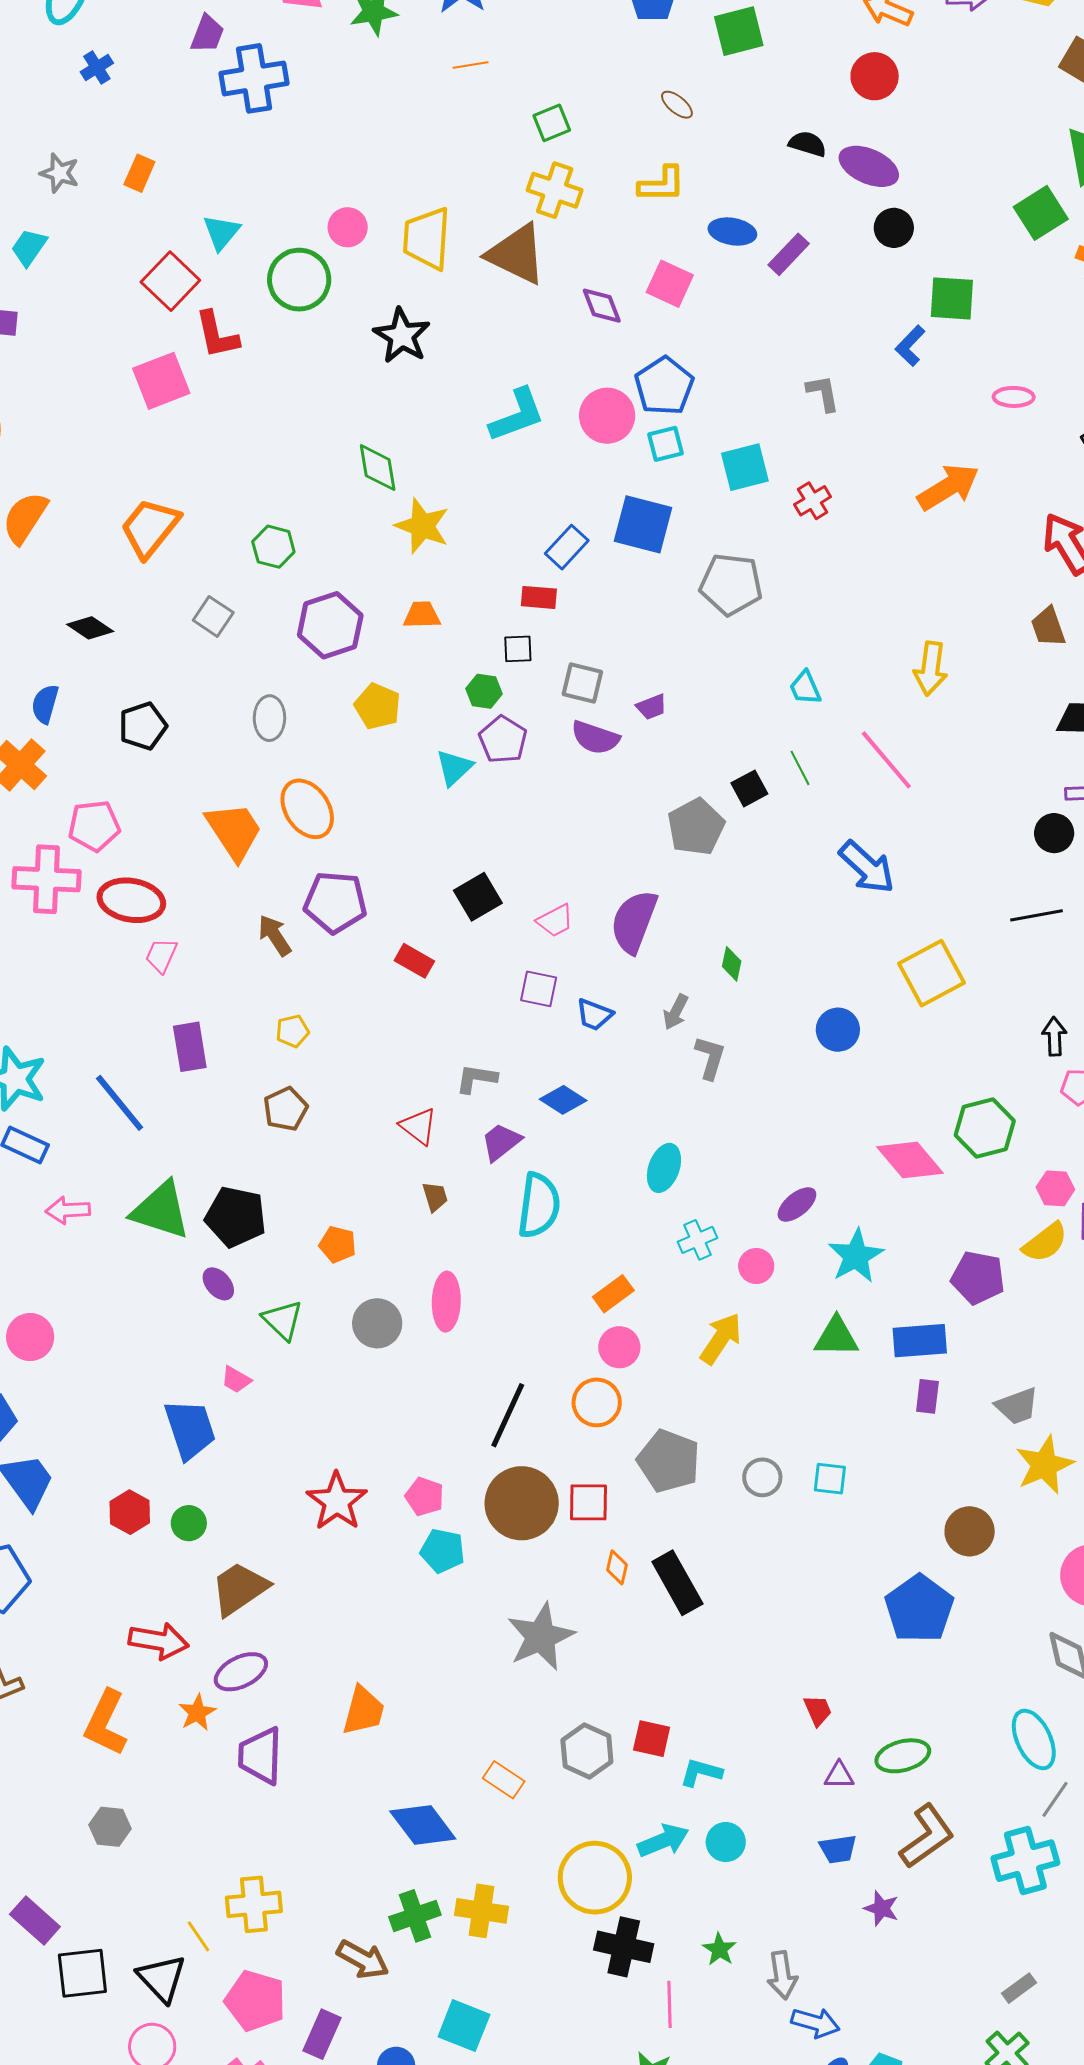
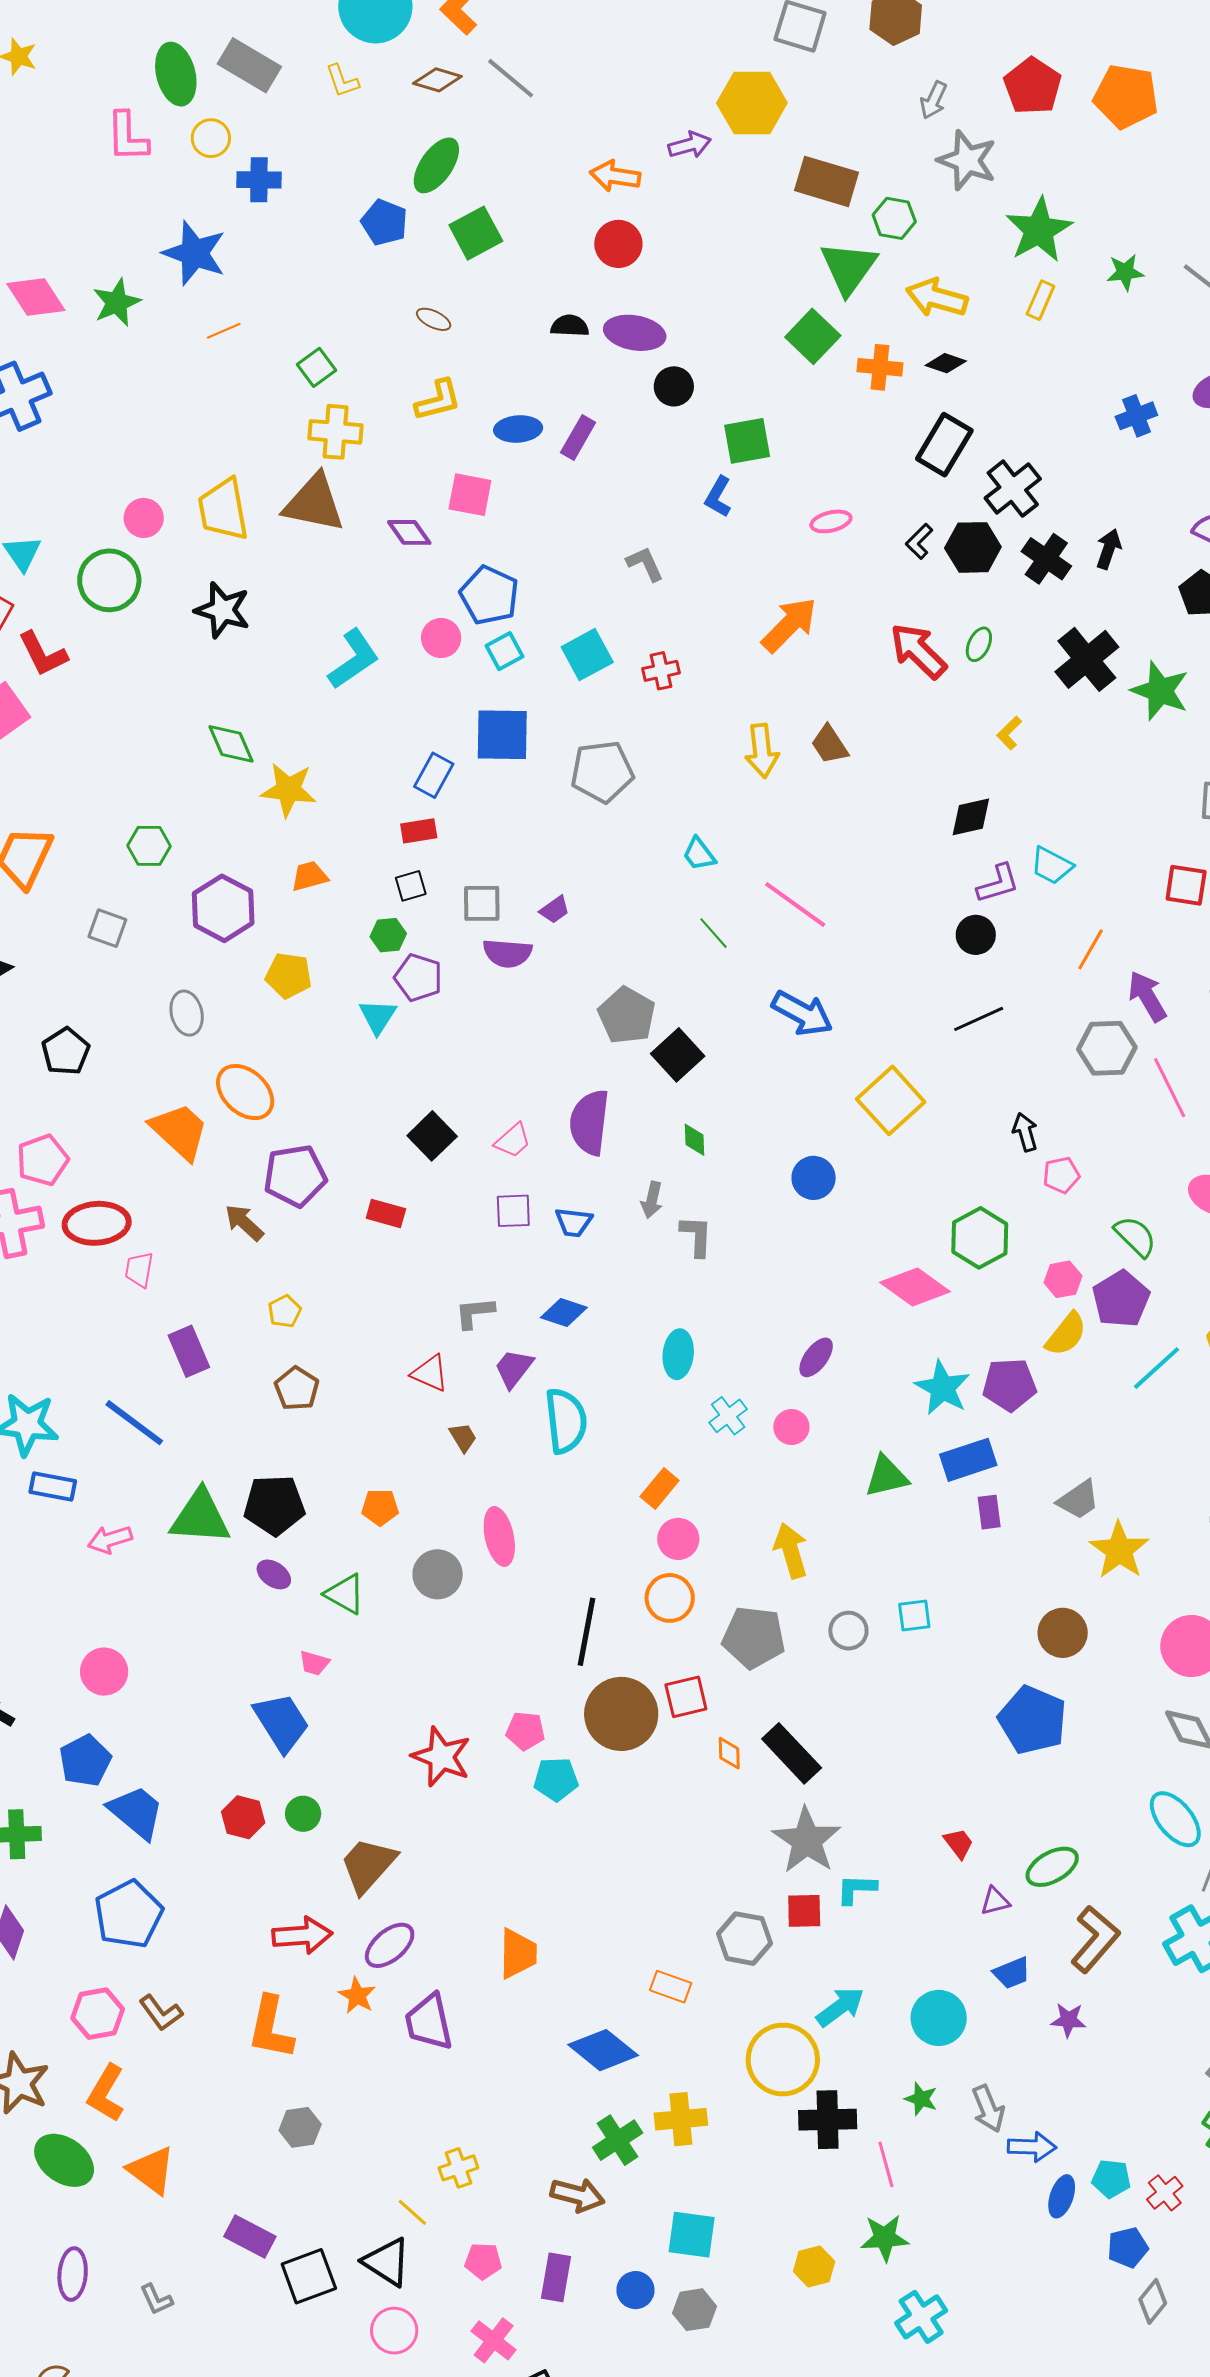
pink circle: (607, 416) -> (441, 638), size x0.7
red cross: (813, 501) -> (661, 671), turned 33
brown trapezoid: (1048, 627) -> (830, 745), moved
yellow arrow: (931, 669) -> (762, 751), moved
black square: (749, 788) -> (678, 1055), moved, size x1.4
cyan star: (856, 1256) -> (942, 1388), moved
yellow arrow: (721, 1339) -> (791, 1551), moved, turned -36
gray star: (541, 1637) -> (807, 1840), moved
cyan L-shape: (701, 1772) -> (856, 1889), moved
cyan circle: (726, 1842) -> (939, 2018), moved, size x1.4
yellow cross: (254, 1904) -> (458, 2168), size x0.7
pink pentagon: (255, 2001) -> (483, 2261), size x0.6

